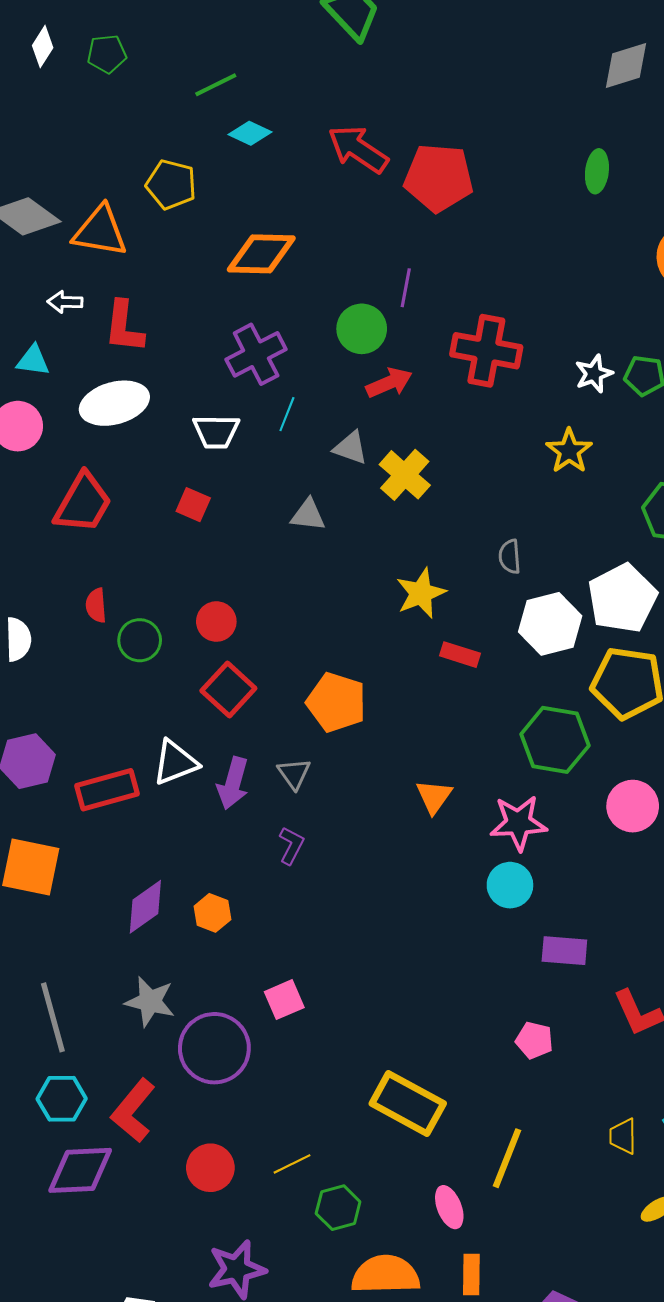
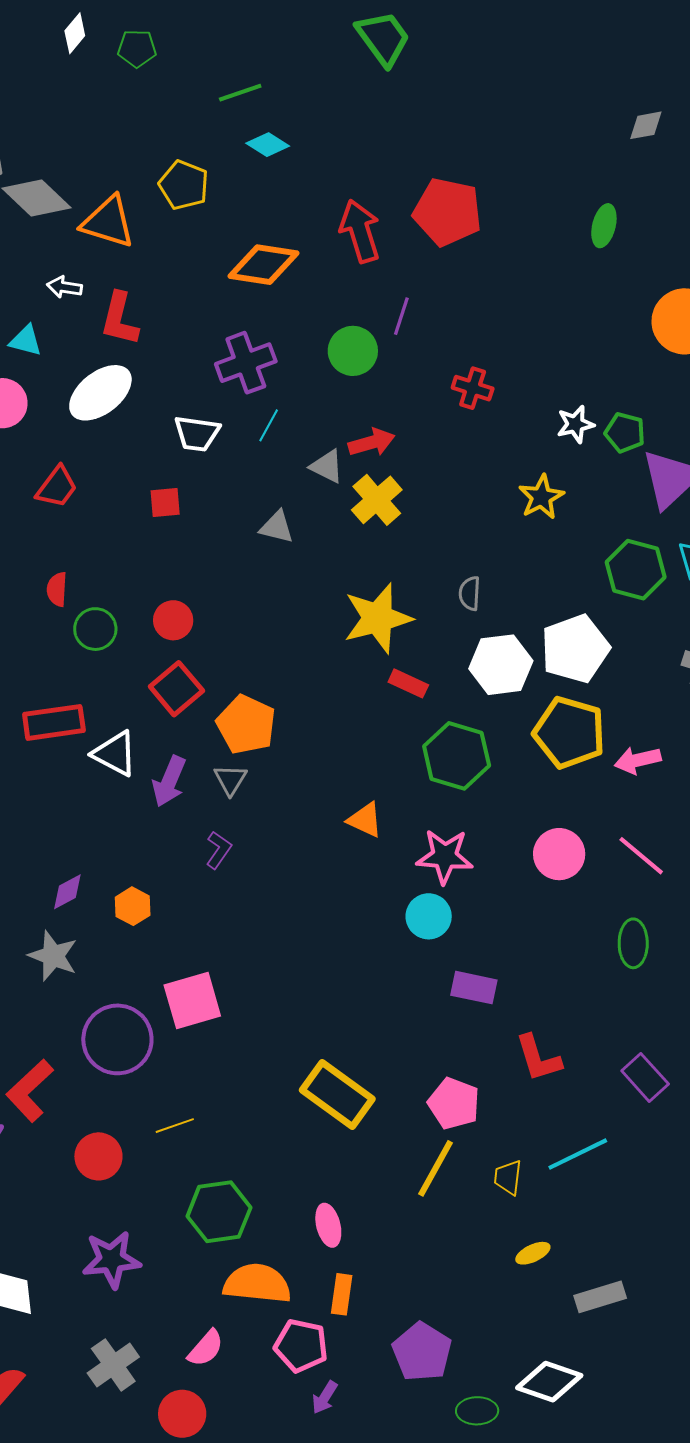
gray diamond: (626, 65) -> (646, 125), size x0.7
red arrow: (358, 149) -> (360, 231), moved, turned 32
red cross: (486, 351) -> (473, 388), size x0.6
red arrow: (389, 383) -> (372, 442), moved
white ellipse: (114, 403) -> (100, 393), turned -30
red trapezoid: (83, 503) -> (57, 487), size x0.7
red square: (193, 505) -> (165, 502), turned -36
yellow star: (421, 593) -> (378, 618), size x1.4
orange pentagon: (336, 702) -> (246, 724), moved
green hexagon: (555, 740) -> (457, 756), moved
white triangle: (175, 762) -> (115, 754), turned 42
red rectangle: (107, 790) -> (54, 722), moved
orange triangle: (434, 797) -> (365, 820), turned -48
purple diamond: (145, 907) -> (67, 892), size x0.7
pink square: (284, 1000) -> (192, 1000), size x1.5
gray star: (150, 1002) -> (53, 956), moved
pink pentagon: (534, 1040) -> (454, 1104), moved, size x1.4
yellow rectangle: (408, 1103) -> (337, 1095), moved
yellow line: (507, 1158) -> (435, 1168), moved
yellow line: (292, 1164) -> (175, 1126), moved
green hexagon: (338, 1208) -> (219, 1212), size x1.4

